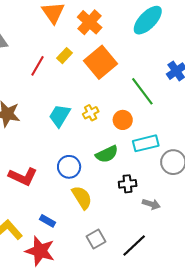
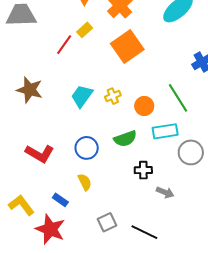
yellow rectangle: (64, 56) -> (85, 30), moved
green line: (142, 91) -> (178, 98), moved
yellow semicircle: (82, 197) -> (85, 182), moved, size x0.7
black line: (134, 245) -> (144, 232), turned 64

